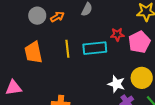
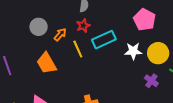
orange arrow: (57, 17) -> (60, 34), moved
red star: (117, 34) -> (83, 26), moved
white star: (116, 84) -> (133, 51), moved

